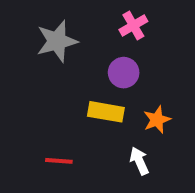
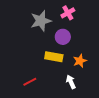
gray star: (57, 41) -> (41, 21), moved
red line: (59, 161) -> (30, 82), turned -32

